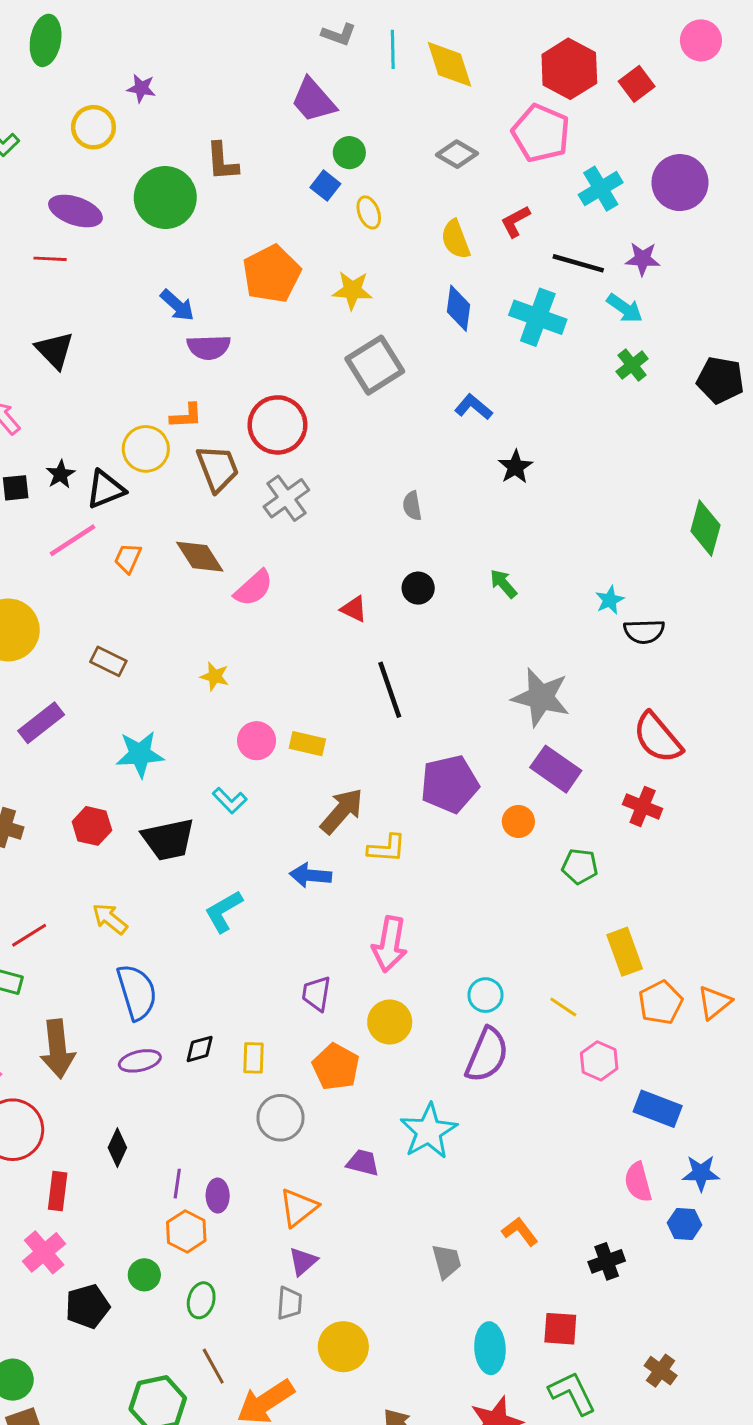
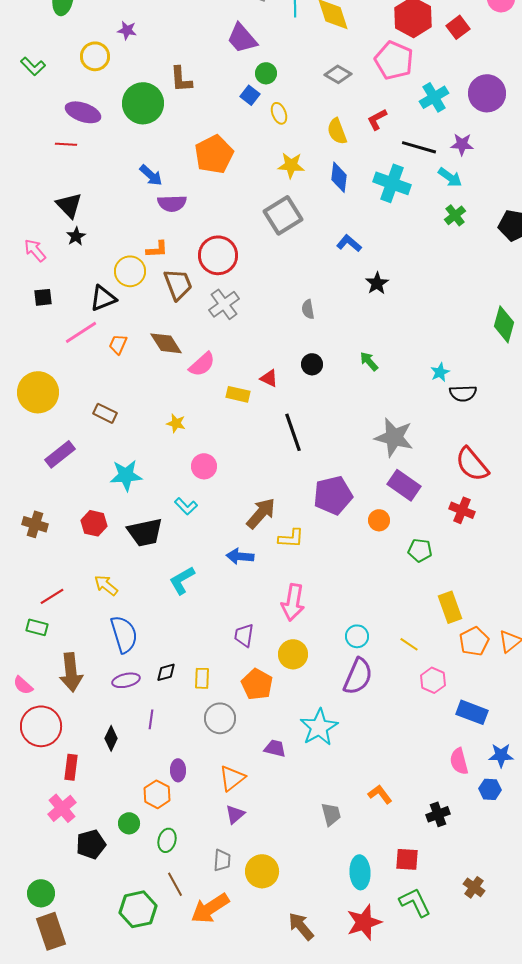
yellow star: (352, 290) -> (291, 165), moved
black star: (61, 474) -> (76, 236), moved
yellow rectangle: (307, 744) -> (238, 394), moved
purple line: (177, 1184) -> (151, 719), moved
gray trapezoid: (289, 1303) -> (222, 860), moved

